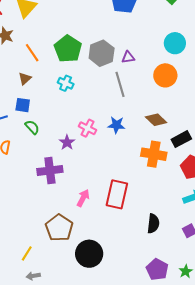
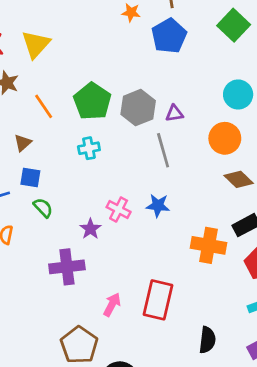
brown triangle: (25, 79) -> (23, 143), moved
cyan cross: (66, 83) -> (89, 148), turned -35
brown diamond: (156, 120) -> (239, 179), moved

